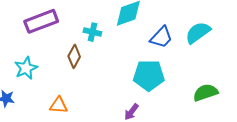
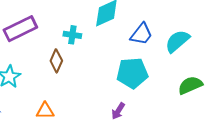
cyan semicircle: (198, 33) -> (177, 41), moved

